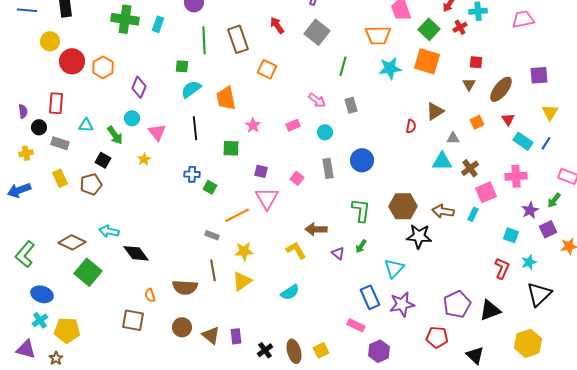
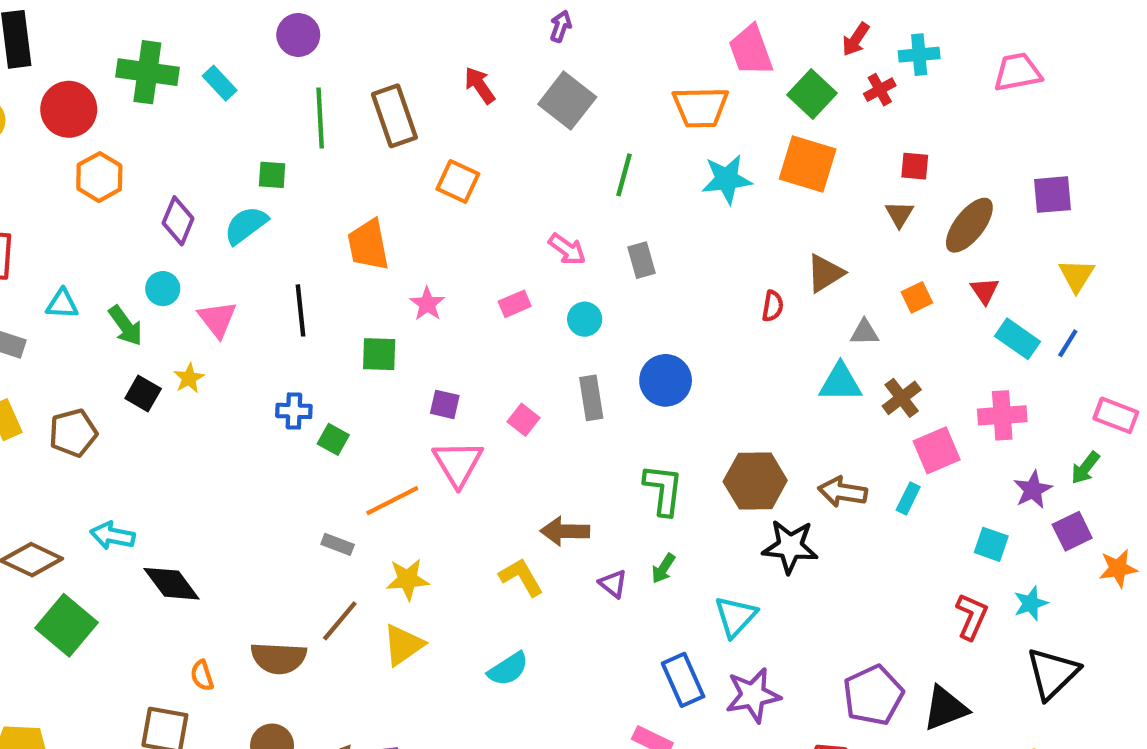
cyan rectangle: (158, 24) -> (220, 83), turned -63
red circle: (72, 61) -> (69, 109), moved
cyan semicircle: (191, 89) -> (246, 225), moved
black square: (103, 160) -> (143, 393), moved
brown line: (213, 270) -> (340, 621), turned 50

